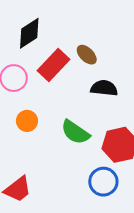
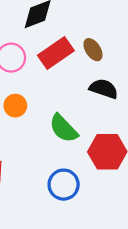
blue circle: (103, 182) -> (64, 185), moved

